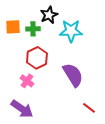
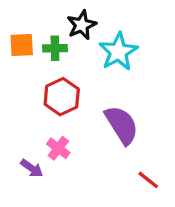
cyan star: (71, 31) -> (118, 52), turned -30
pink cross: (27, 81) -> (58, 148), moved
purple arrow: (22, 109) -> (32, 168), moved, size x0.6

